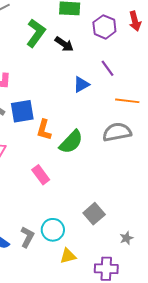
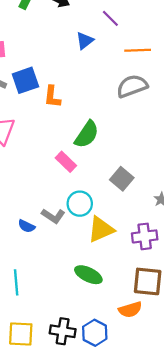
green semicircle: (71, 142) -> (87, 134), moved
pink rectangle: (41, 175) -> (66, 162), moved
gray L-shape: (27, 237) -> (53, 216), turned 105
yellow triangle: (68, 256) -> (101, 229), size x1.5

